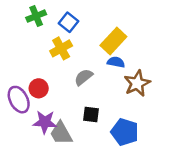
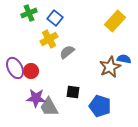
yellow rectangle: (113, 41) -> (115, 21), moved
blue semicircle: (116, 62) -> (124, 59), moved
gray semicircle: (84, 77) -> (67, 52), moved
purple ellipse: (19, 100) -> (15, 68), moved

